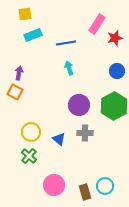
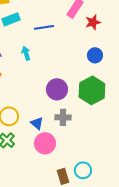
cyan arrow: (69, 68) -> (26, 53), moved
pink circle: (54, 185) -> (45, 143), moved

